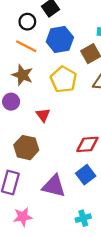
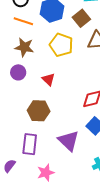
purple triangle: (54, 186) -> (69, 141), turned 40

